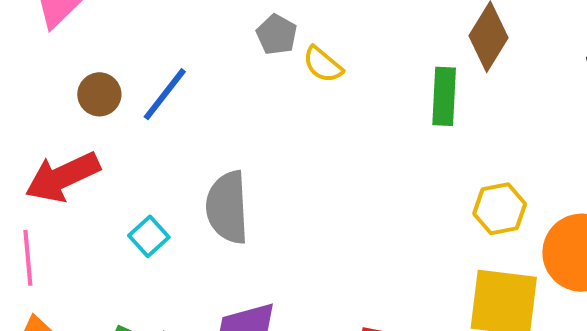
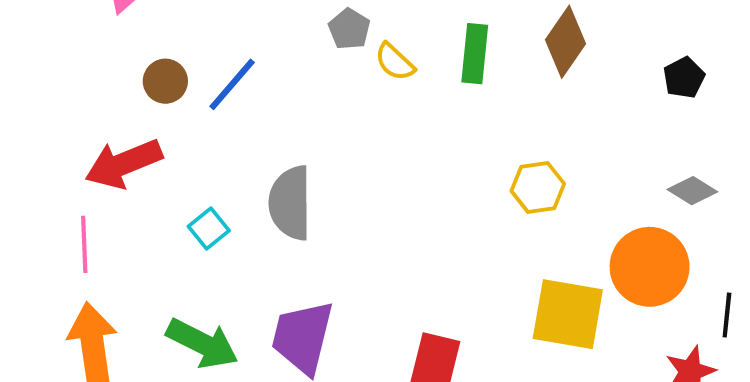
green rectangle: (444, 96) -> (475, 54), moved
yellow hexagon: (500, 209) -> (538, 187), moved

